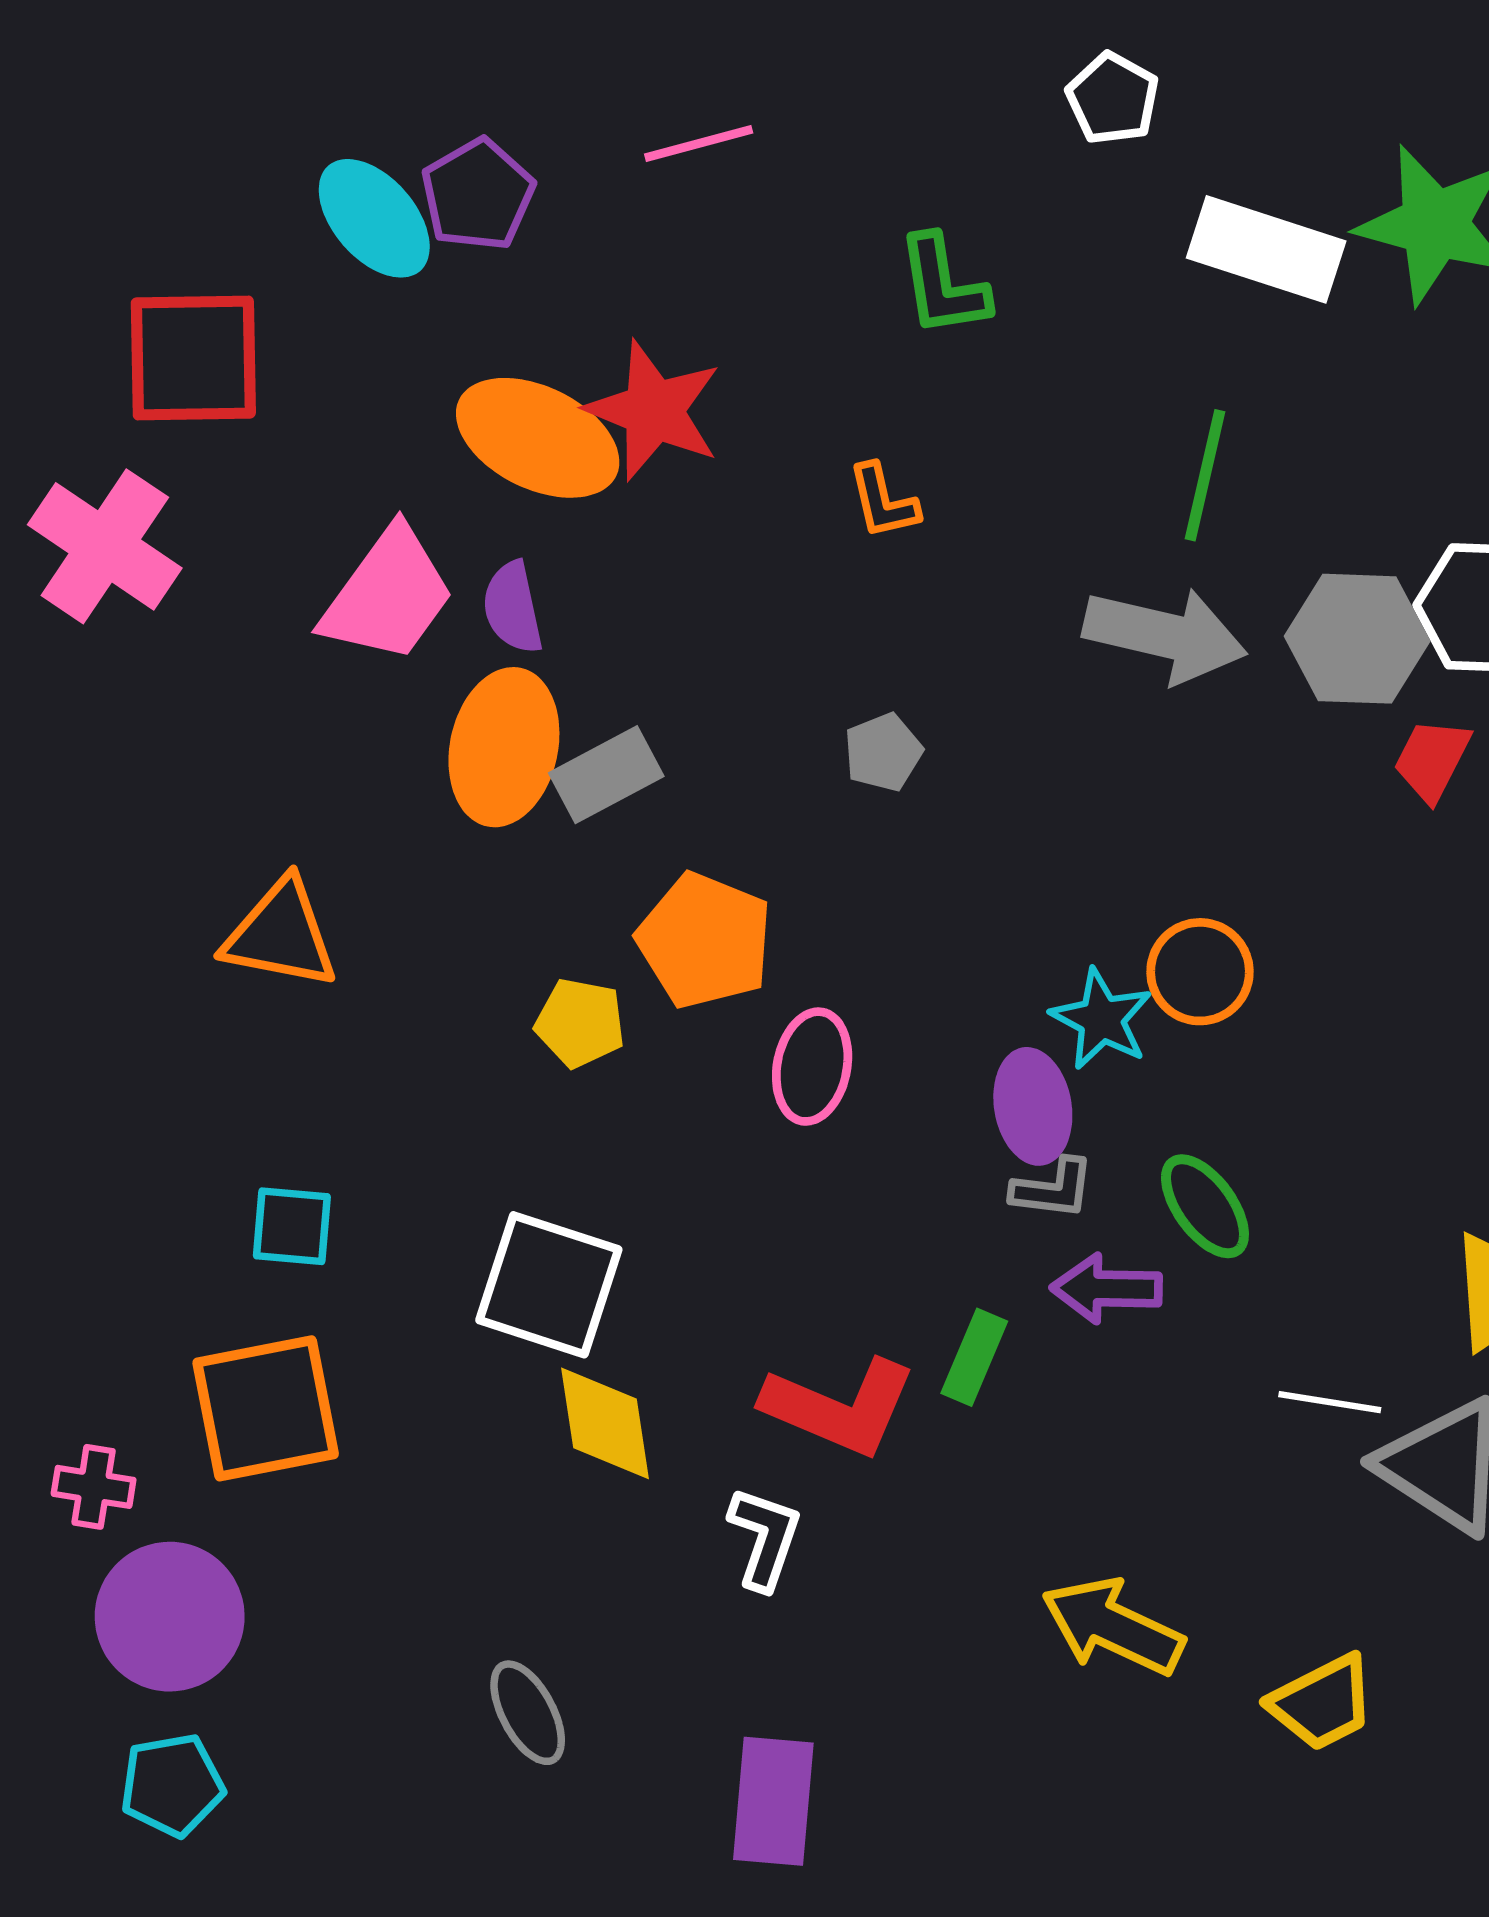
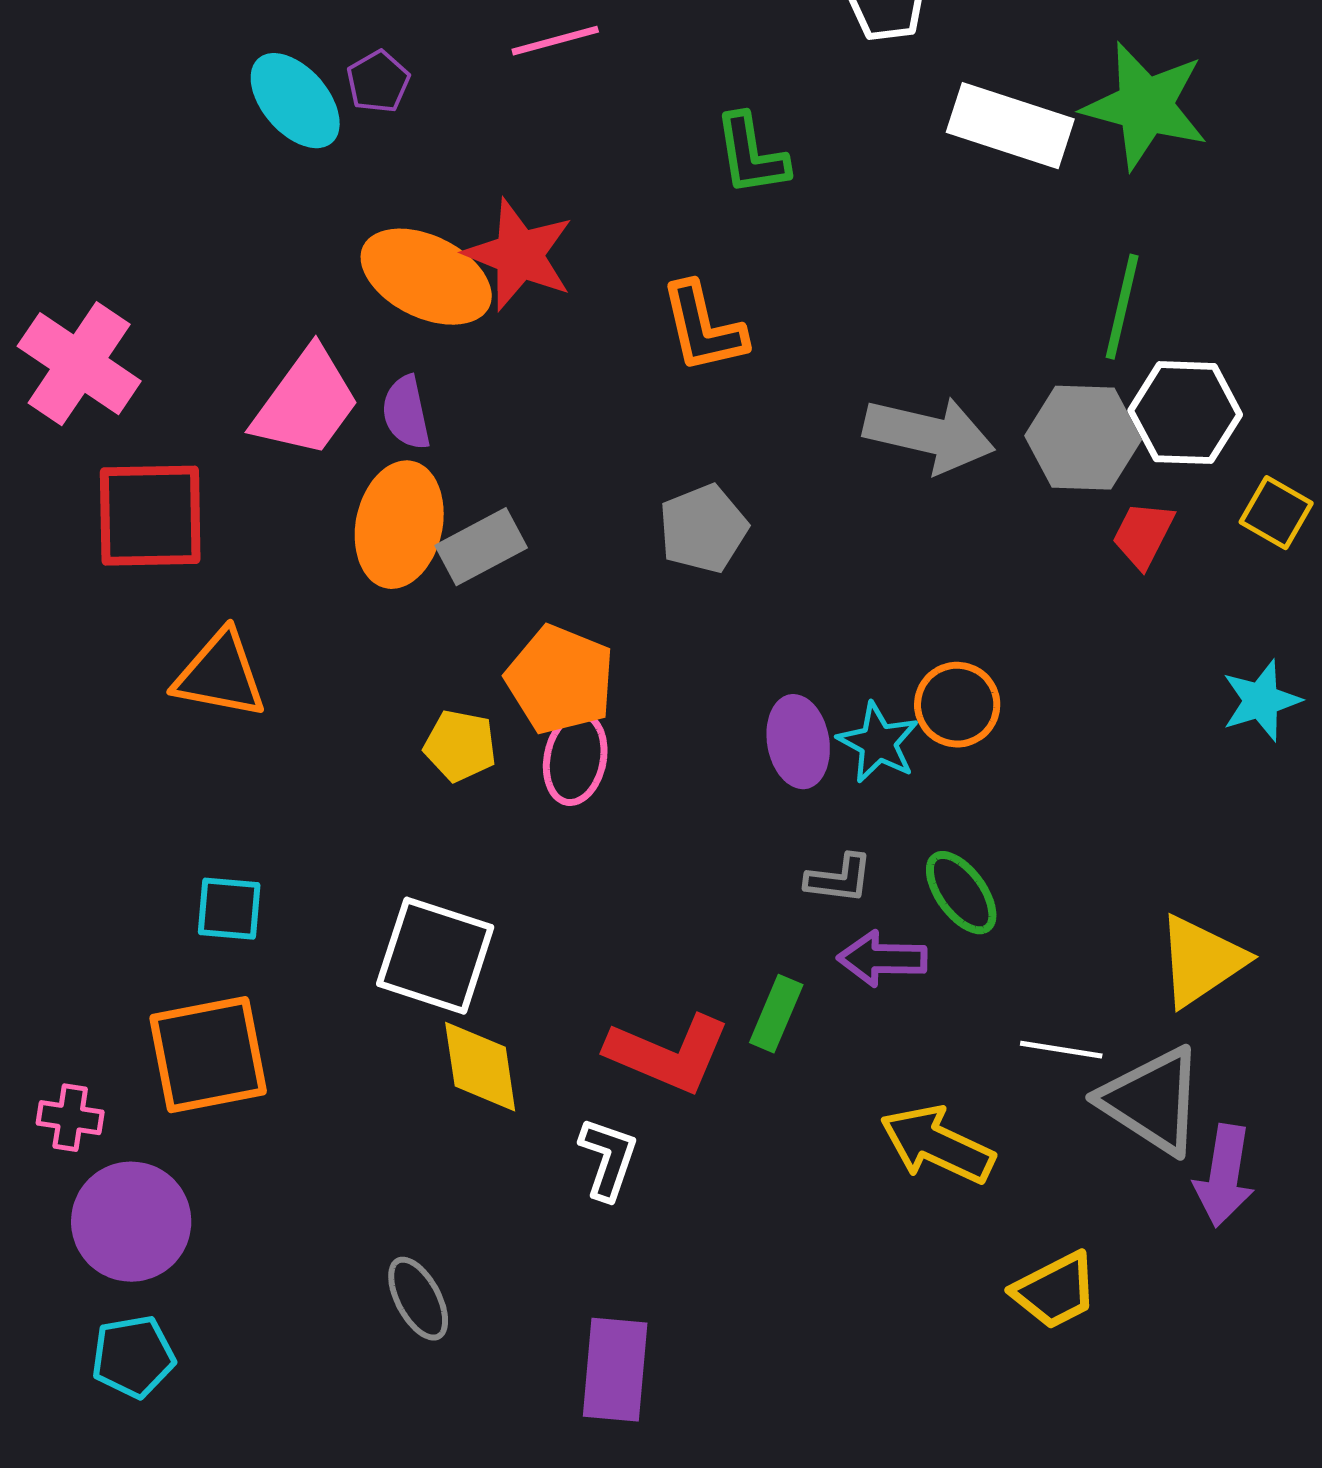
purple pentagon: (478, 195) -> (378, 82), size x0.7
red square: (193, 358) -> (150, 516), moved
green line: (1205, 475) -> (1122, 307), moved
orange L-shape: (883, 501) -> (703, 328), size x1.5
gray pentagon: (883, 752) -> (703, 529), size x1.4
pink ellipse: (812, 1067) -> (575, 759), moved
purple ellipse: (1033, 1106) -> (798, 742), moved
yellow arrow: (1113, 1627) -> (937, 1145), moved

